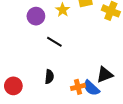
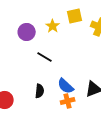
blue semicircle: (91, 88) -> (66, 86), moved

